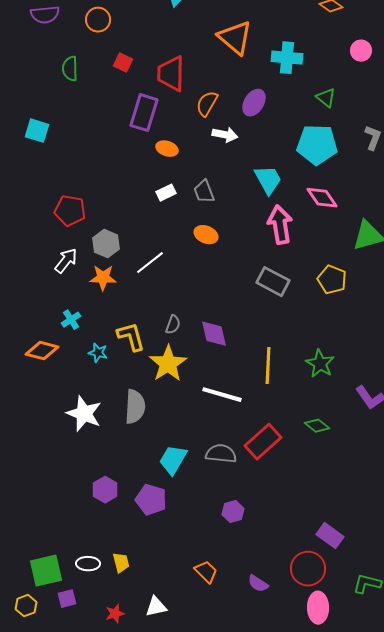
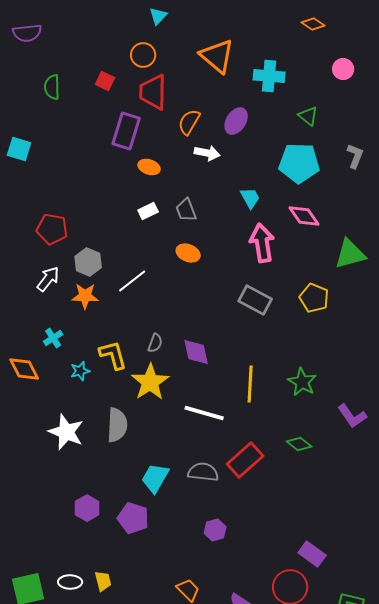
orange circle: (98, 20) -> (143, 55), moved
cyan trapezoid: (268, 180) -> (250, 198), size x0.7
orange diamond: (42, 351) -> (24, 369), turned 48
cyan star: (98, 353) -> (80, 371), turned -30

